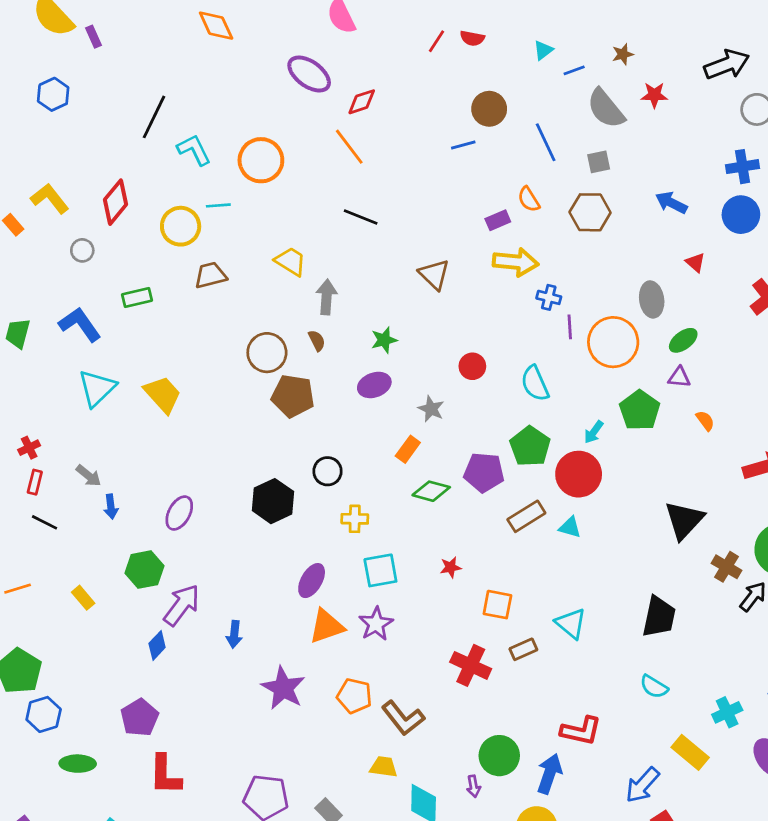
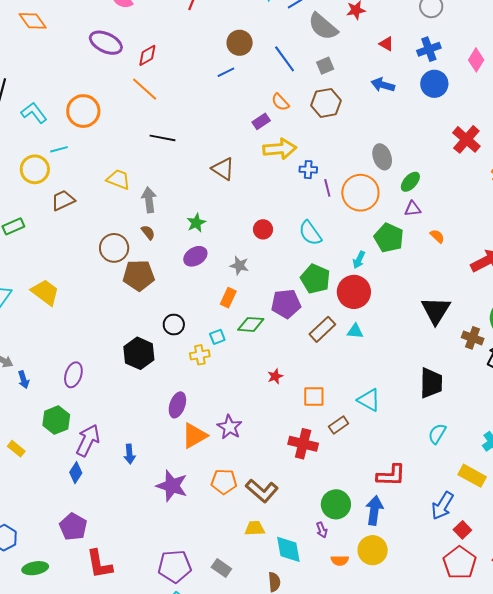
red triangle: (695, 262) -> (386, 44), moved
cyan square: (380, 570) -> (217, 337), moved, size x0.6
cyan semicircle: (654, 687) -> (437, 434), turned 100

